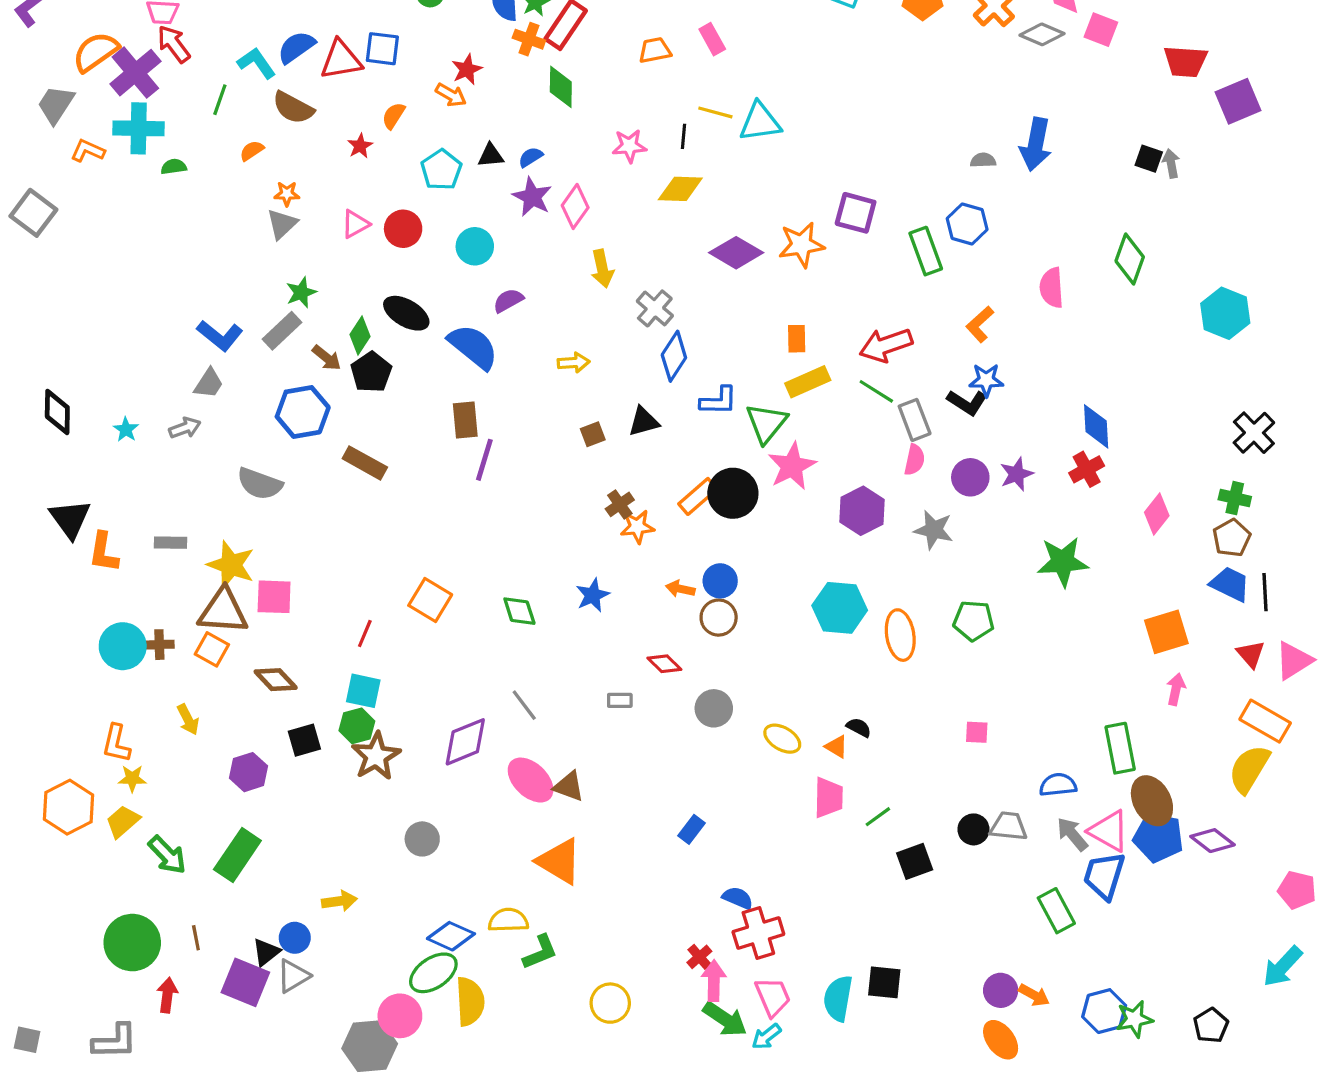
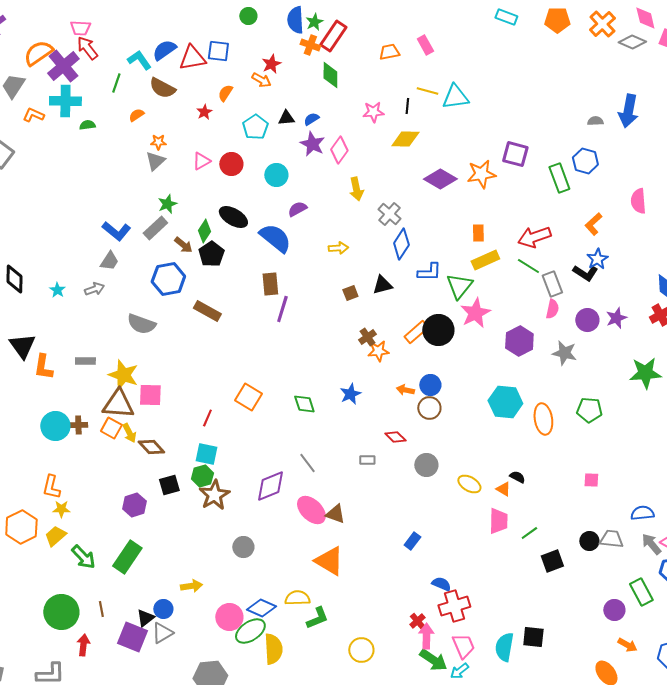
blue star: (986, 380) -> (597, 259), turned -30
yellow arrow: (188, 719) -> (129, 433), moved
purple circle: (1001, 990) -> (614, 610), moved
pink circle: (400, 1016) -> (229, 617), moved

